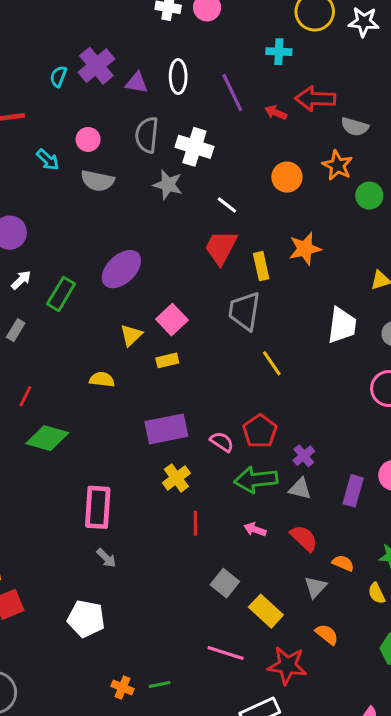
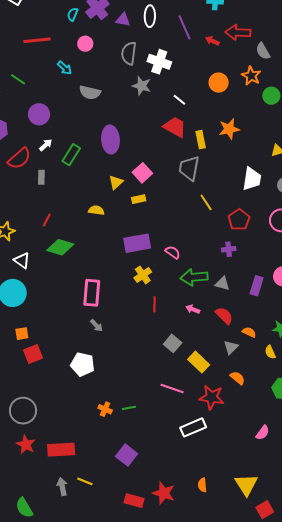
gray semicircle: (355, 127) -> (263, 51), turned 42
pink circle: (88, 139) -> (85, 44), moved
gray semicircle: (97, 181) -> (90, 93), moved
red trapezoid: (221, 247) -> (175, 127), turned 90
purple ellipse: (121, 269) -> (110, 139), turned -52
gray rectangle: (16, 330) -> (41, 177), turned -32
red pentagon: (260, 431) -> (239, 220), moved
purple cross: (304, 456) -> (229, 249), moved, turned 32

